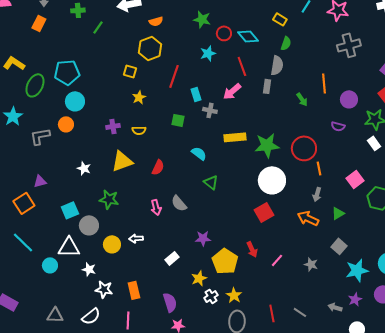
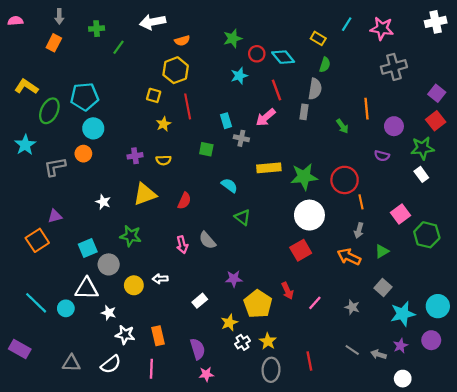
green star: (202, 19) -> (233, 38), turned -30
red line: (174, 76) -> (188, 106), moved, turned -30
cyan line: (23, 242) -> (36, 303), moved
gray line: (300, 312) -> (352, 350), moved

